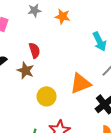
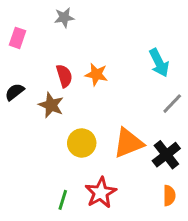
orange star: (62, 16) -> (96, 74), moved
orange triangle: (80, 83) -> (128, 143), moved

